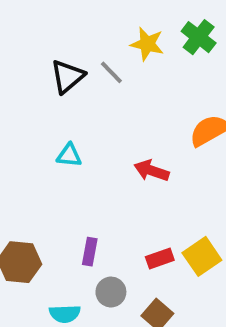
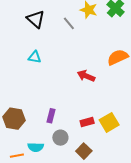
black triangle: (67, 76) -> (36, 19), moved, turned -42
cyan triangle: (69, 155) -> (35, 57), moved

